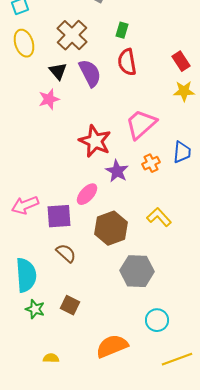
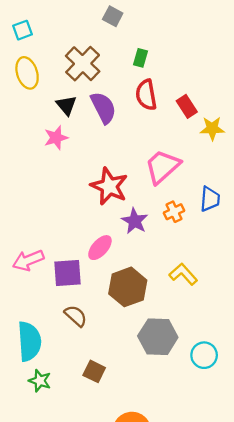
red rectangle: (181, 61) -> (187, 106), moved
brown square: (70, 305) -> (94, 371), moved
cyan circle: (157, 320) -> (204, 355), moved

